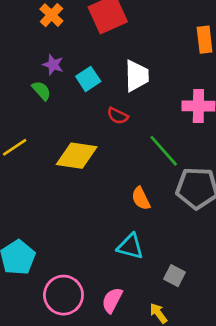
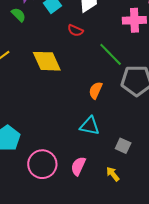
yellow diamond: (77, 156) -> (47, 61), turned 60
orange semicircle: (141, 198) -> (96, 90), turned 54

